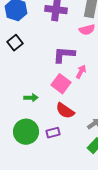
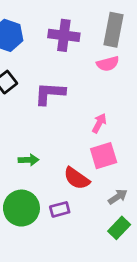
purple L-shape: (64, 55) -> (50, 93), moved
pink square: (61, 84) -> (104, 156), moved, turned 36

